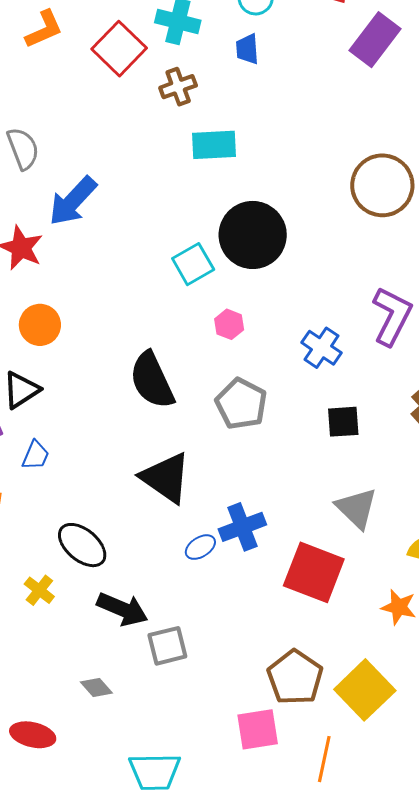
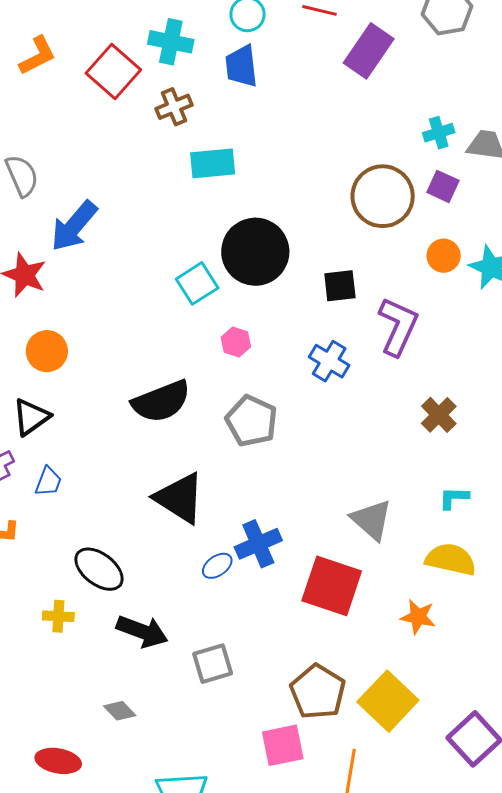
blue trapezoid: (247, 49) -> (241, 66), size x1.4
black semicircle: (152, 380) -> (161, 401), turned -84
black square: (343, 422) -> (340, 286), moved
yellow cross: (39, 590) -> (58, 616), turned -32
gray square: (167, 646) -> (213, 664), moved

